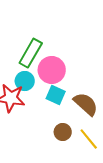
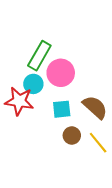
cyan square: (56, 95) -> (62, 109), moved, turned -30

